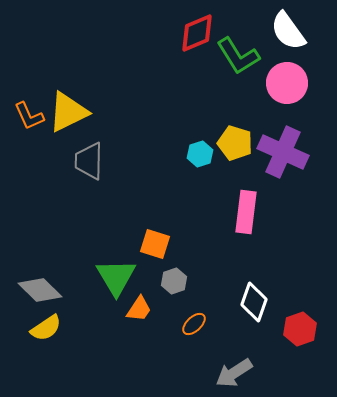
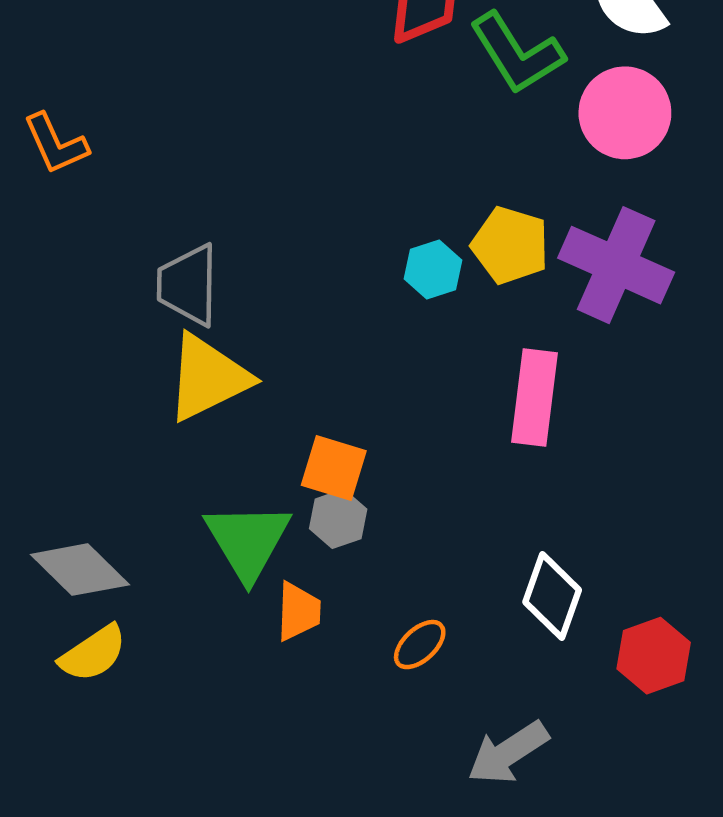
yellow triangle: (68, 112) -> (208, 378), moved
orange L-shape: (29, 116) -> (56, 144), moved
gray hexagon: (174, 281) -> (338, 519), moved
orange trapezoid: (139, 309) -> (298, 611), turned -32

